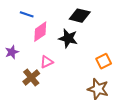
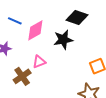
blue line: (27, 14) -> (15, 21), moved
black star: (68, 38) -> (63, 40), turned -30

